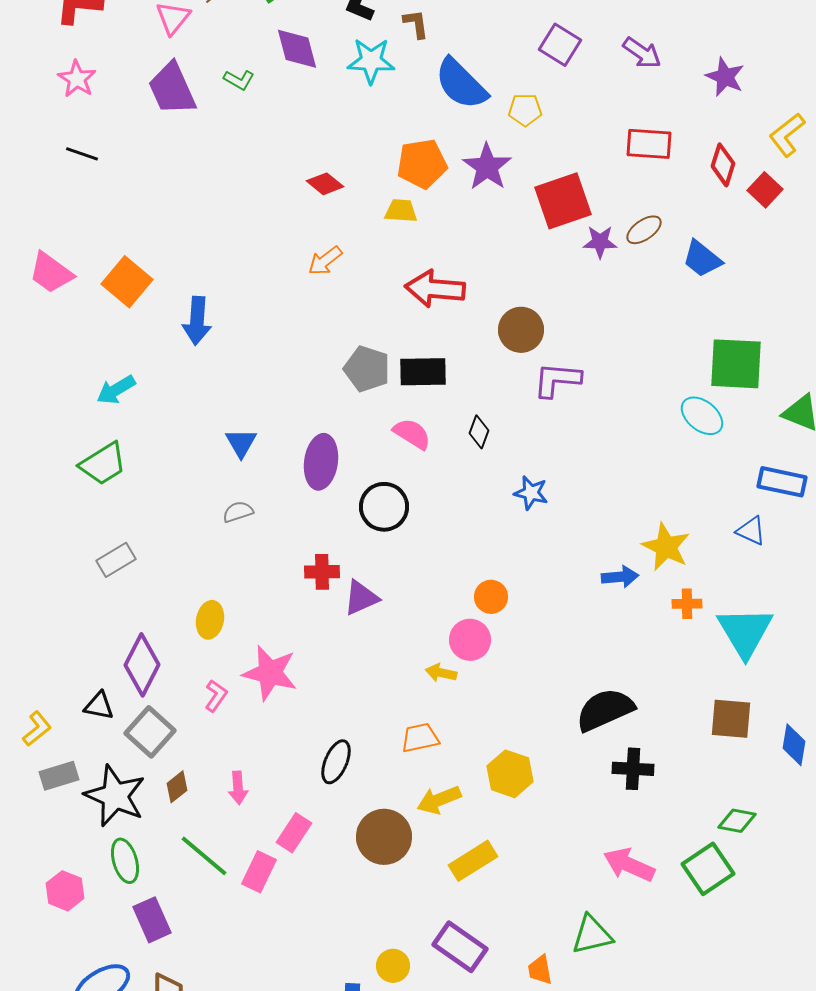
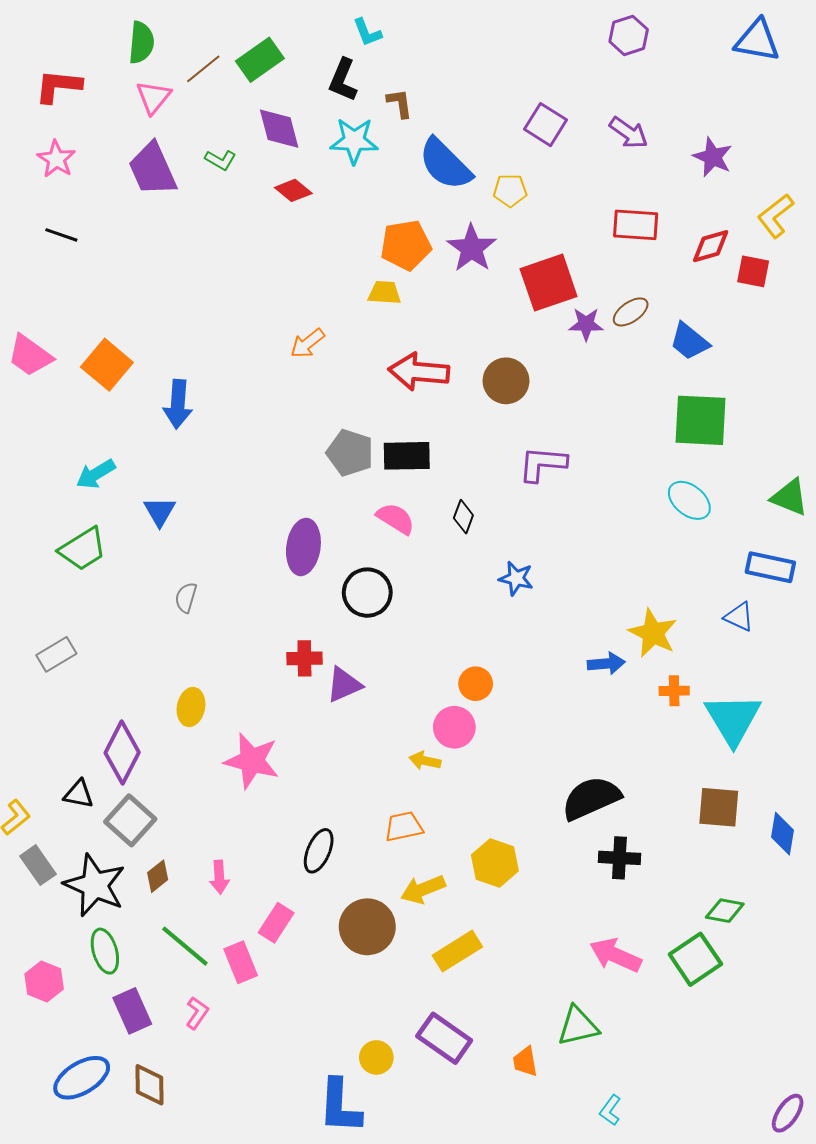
red diamond: (723, 165) -> (711, 246), turned 57
red diamond: (325, 184) -> (293, 190), moved
red square: (765, 190) -> (753, 271), turned -32
brown circle: (521, 330) -> (506, 381), moved
green square: (736, 364) -> (700, 420), moved
blue triangle: (241, 443) -> (160, 512), moved
gray semicircle: (238, 512) -> (186, 598), moved, turned -56
gray rectangle: (116, 560) -> (56, 654), moved
pink L-shape: (216, 696) -> (197, 1013), moved
gray rectangle: (59, 776) -> (38, 865), turned 72
pink rectangle: (259, 872) -> (241, 962), turned -48

